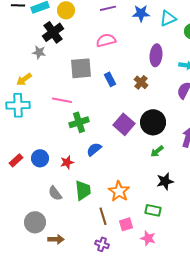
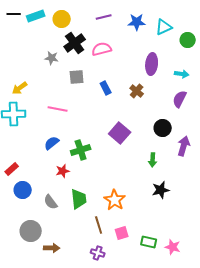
black cross: (53, 32) -> (75, 43), moved
gray star: (39, 52) -> (52, 58), moved
gray square: (81, 68) -> (77, 77), size x0.7
green cross: (79, 122) -> (81, 150), moved
black circle: (153, 122) -> (163, 128), moved, size x0.7
blue semicircle: (94, 149) -> (52, 143), moved
green arrow: (157, 151) -> (153, 160), turned -48
blue circle: (40, 158) -> (23, 190), moved
green rectangle: (153, 210) -> (149, 242), moved
pink star: (148, 238) -> (173, 247), moved

